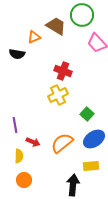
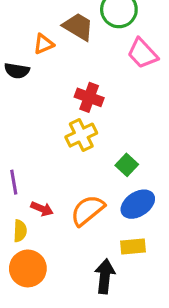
orange circle: (24, 180) -> (28, 268), size x1.5

